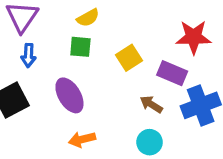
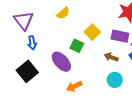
green square: (80, 47) -> (77, 46), moved, turned 32

